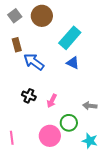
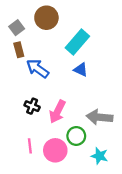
gray square: (15, 16) -> (17, 28), moved
pink arrow: (52, 101) -> (57, 112), size x1.5
gray arrow: (90, 106) -> (99, 117), size x1.6
pink line: (12, 138) -> (30, 146), moved

